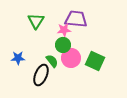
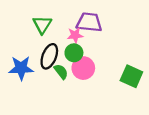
blue star: (18, 58) -> (21, 68), size x1.5
green square: (95, 61) -> (131, 76), moved
black ellipse: (41, 75) -> (49, 56), moved

